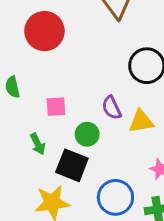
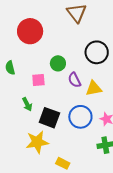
green circle: (87, 134) -> (58, 63), moved
blue circle: (115, 197) -> (80, 117), moved

